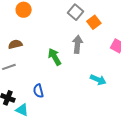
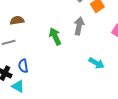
blue semicircle: (38, 91) -> (23, 66), moved

